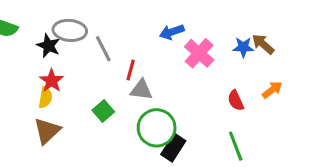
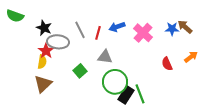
gray ellipse: (70, 30) -> (58, 42), moved
blue arrow: (172, 32) -> (117, 27), moved
red line: (131, 70) -> (98, 33), moved
green line: (236, 146) -> (140, 94), moved

